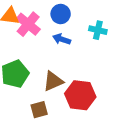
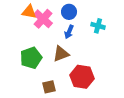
blue arrow: (62, 39) -> (69, 32), turned -88
brown triangle: (53, 81) -> (61, 54), moved

